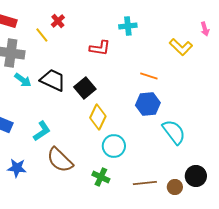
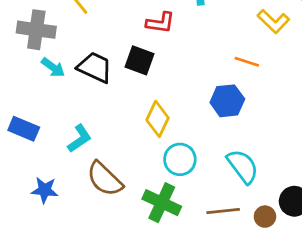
orange line: (149, 76) -> (247, 62), moved
black square: (85, 88) -> (139, 60), moved, turned -30
cyan semicircle: (174, 132) -> (243, 166), moved
green cross: (101, 177) -> (162, 203), size x1.5

